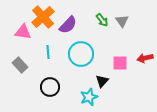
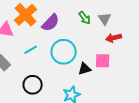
cyan line: (48, 52) -> (31, 50), turned 64
red arrow: (145, 58) -> (114, 38), moved
black triangle: (102, 81) -> (85, 69), moved, turned 32

